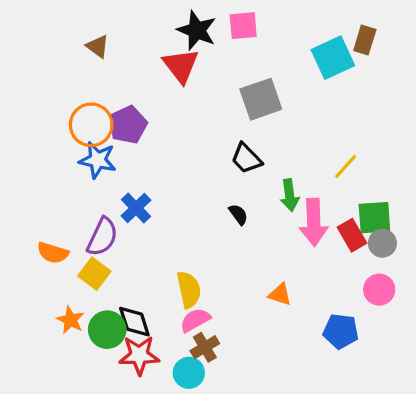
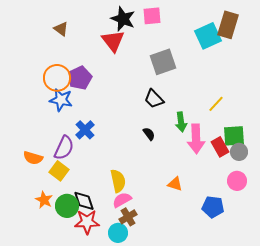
brown rectangle: (365, 40) -> (228, 25), size x1.5

